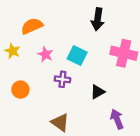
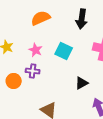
orange semicircle: (32, 26) -> (41, 18), moved
purple cross: (62, 79) -> (33, 71), moved

